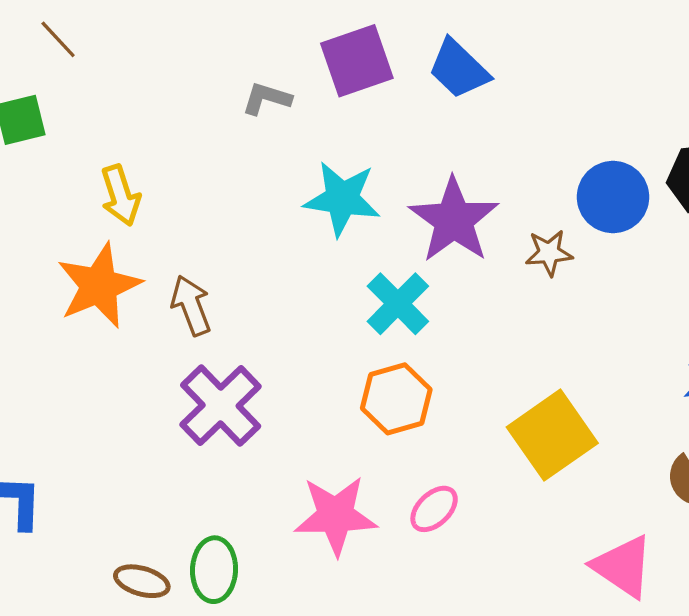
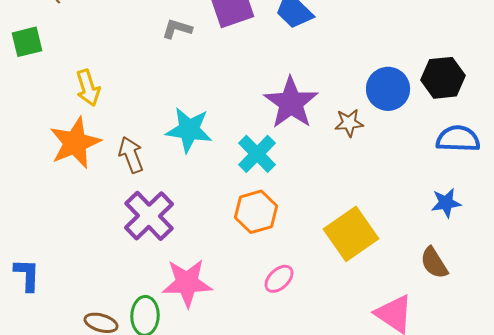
cyan star: (342, 199) -> (189, 130), moved
pink star: (336, 516) -> (187, 283), moved

